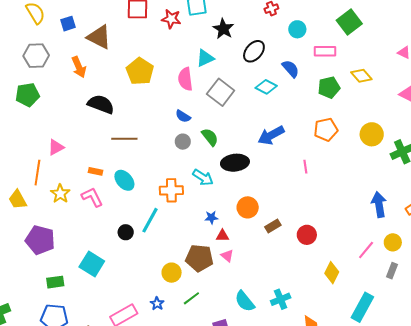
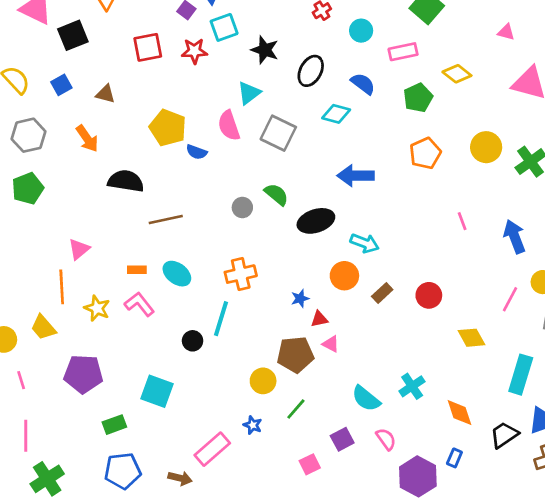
brown triangle: (99, 37) -> (105, 94), size x0.6
blue semicircle: (183, 116) -> (197, 152), moved
blue arrow: (271, 135) -> (356, 176), turned 40
pink line: (305, 167) -> (462, 221), moved
cyan arrow: (203, 177) -> (365, 243), moved
yellow diamond: (332, 273) -> (472, 338), turned -45

